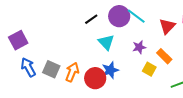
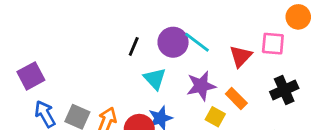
black line: (91, 19) -> (134, 46), turned -32
purple star: (139, 47) -> (201, 86), size x1.5

